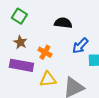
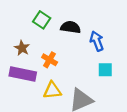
green square: (19, 16) -> (42, 20), moved
blue arrow: (80, 46) -> (97, 41), moved, turned 114

